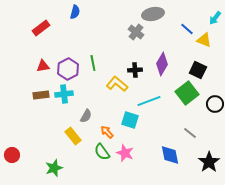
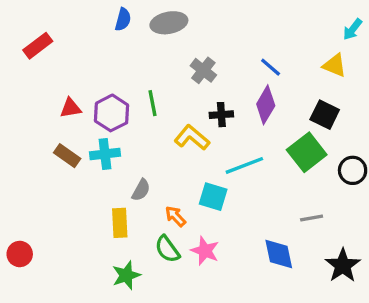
gray ellipse: (153, 14) -> (169, 23), moved
red rectangle: (41, 28) -> (38, 46), moved
blue line: (187, 29) -> (271, 67), moved
gray cross: (136, 32) -> (203, 70), moved
brown rectangle: (41, 95) -> (67, 156), turned 42
gray line: (190, 133) -> (312, 218), turned -48
yellow rectangle: (73, 136) -> (120, 223), turned 36
green star: (54, 168) -> (126, 275), moved

